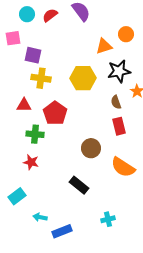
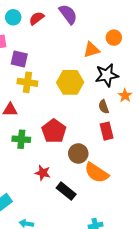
red pentagon: (55, 113) -> (54, 131), moved
red star: (31, 162) -> (43, 173), moved
orange semicircle: (123, 167) -> (97, 173), moved

